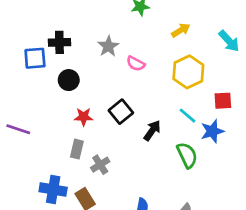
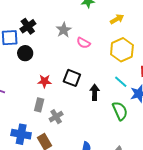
black cross: (59, 42) -> (28, 26), turned -35
black circle: (69, 80) -> (25, 53), moved
black square: (121, 112) -> (72, 78), turned -30
black arrow: (152, 130) -> (95, 92), turned -35

